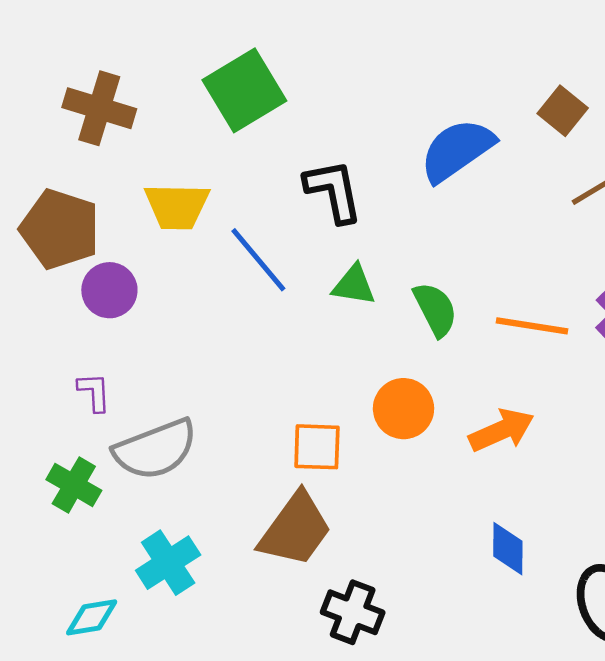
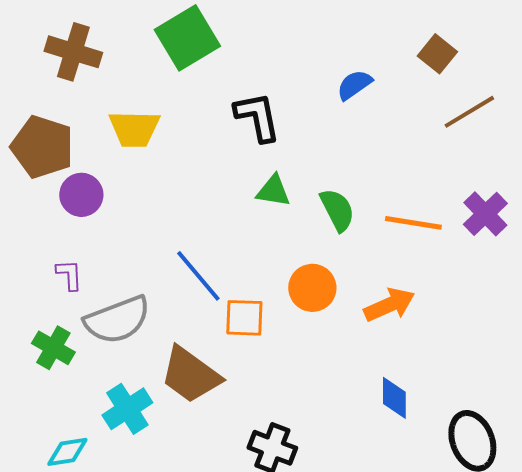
blue semicircle: (457, 150) -> (354, 85), size x0.6
blue line: (258, 260) -> (198, 276), moved
brown trapezoid: (295, 530) -> (190, 375), moved, turned 90

